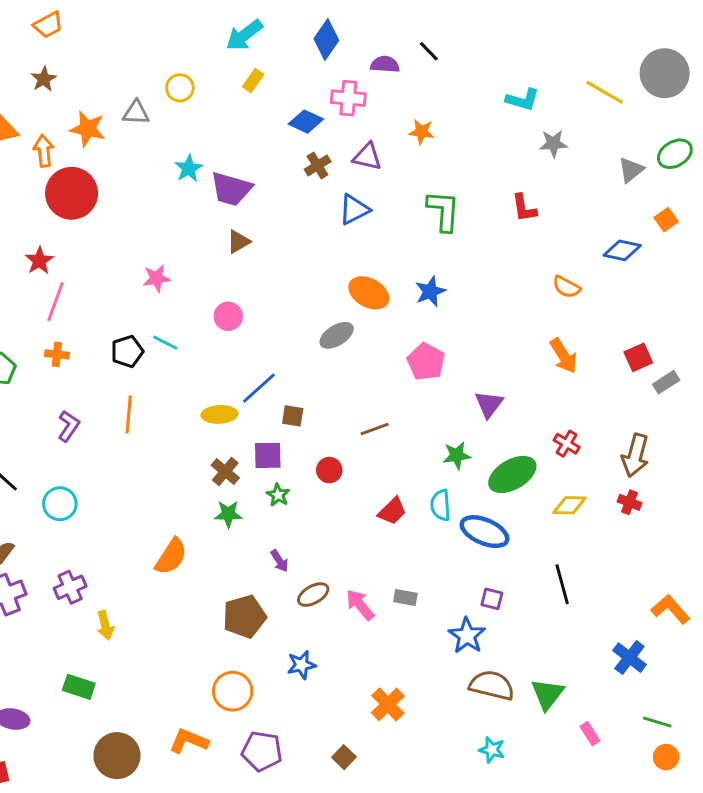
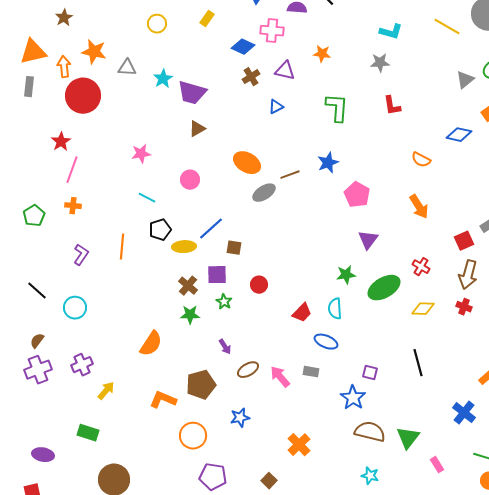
gray triangle: (136, 113) -> (127, 68), moved
gray star: (553, 144) -> (380, 63), moved
blue triangle: (354, 209) -> (276, 107), size x0.7
orange ellipse: (369, 293) -> (247, 163), moved
black pentagon: (127, 351) -> (160, 230), moved
red square: (638, 357) -> (464, 241), moved
pink pentagon: (426, 362) -> (357, 195), moved
brown line: (375, 429) -> (290, 175), moved
blue ellipse: (485, 532) -> (326, 342), moved, size x0.7
yellow arrow: (105, 625) -> (106, 391), turned -126
orange L-shape: (189, 741) -> (163, 400), moved

